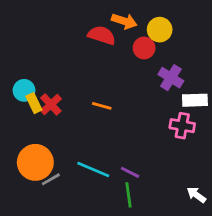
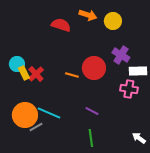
red semicircle: (102, 35) -> (61, 25), moved
red circle: (144, 48) -> (94, 68), moved, size x1.5
cyan line: (93, 169) -> (49, 113), moved
purple line: (130, 172) -> (92, 111), moved

